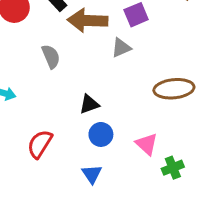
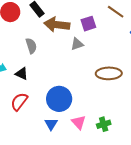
black triangle: (89, 104) -> (22, 74), moved, turned 40
blue circle: (101, 134) -> (59, 99), size x1.6
pink triangle: (147, 144) -> (79, 122), moved

